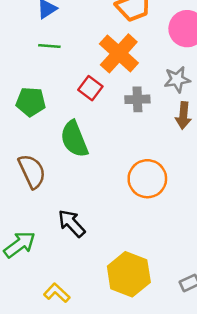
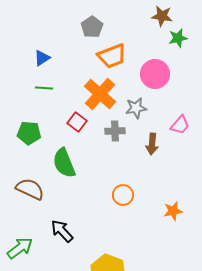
gray star: (177, 79) -> (136, 108), moved
brown semicircle: (32, 171) -> (30, 189), turned -40
orange circle: (147, 179) -> (123, 195), size x0.7

